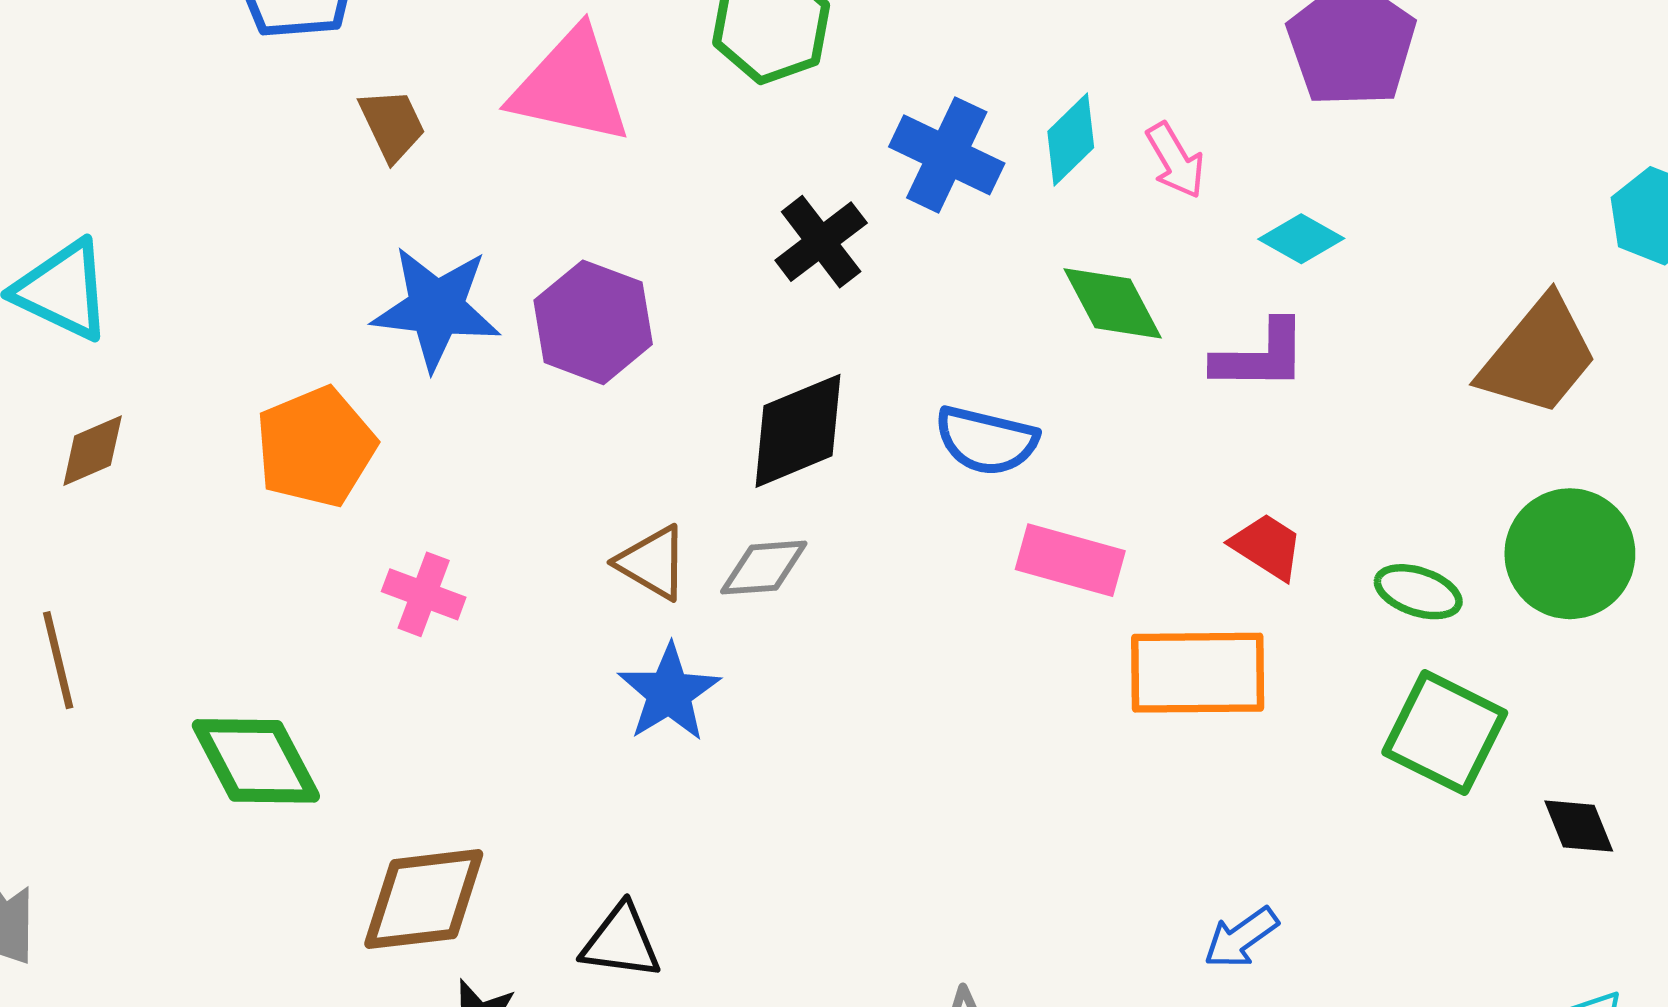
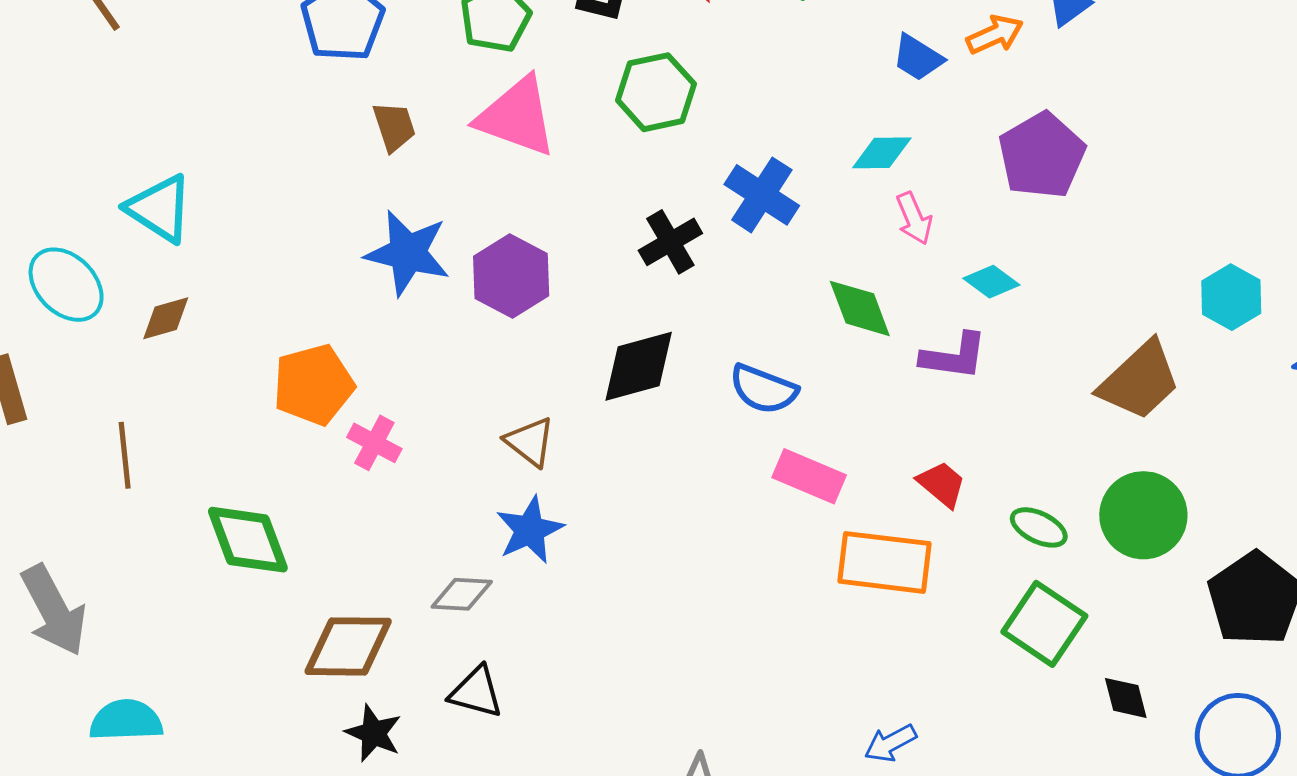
cyan diamond: (1071, 140) -> (882, 153), moved, turned 36
orange pentagon: (316, 447) -> (314, 385), moved
gray diamond: (764, 568) -> (462, 594), moved

